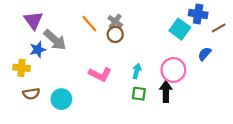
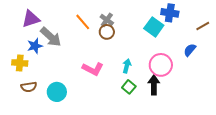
blue cross: (198, 14) -> (170, 13), moved
purple triangle: (33, 20) -> (31, 19), turned 48
cyan square: (180, 29) -> (154, 27), moved
green square: (139, 94) -> (129, 87), turned 32

